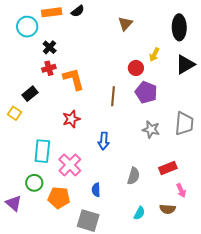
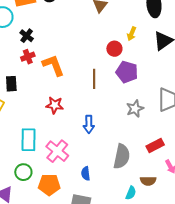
black rectangle: (30, 94) -> (11, 84), turned -49
red star: (71, 119) -> (55, 105), turned 30
gray star: (151, 129) -> (135, 109), turned -30
gray semicircle: (134, 176) -> (122, 156), size x1.4
brown semicircle: (168, 209) -> (148, 181), moved

